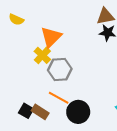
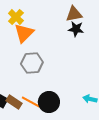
yellow cross: (42, 55) -> (16, 17), moved
orange line: (59, 98) -> (31, 102), moved

